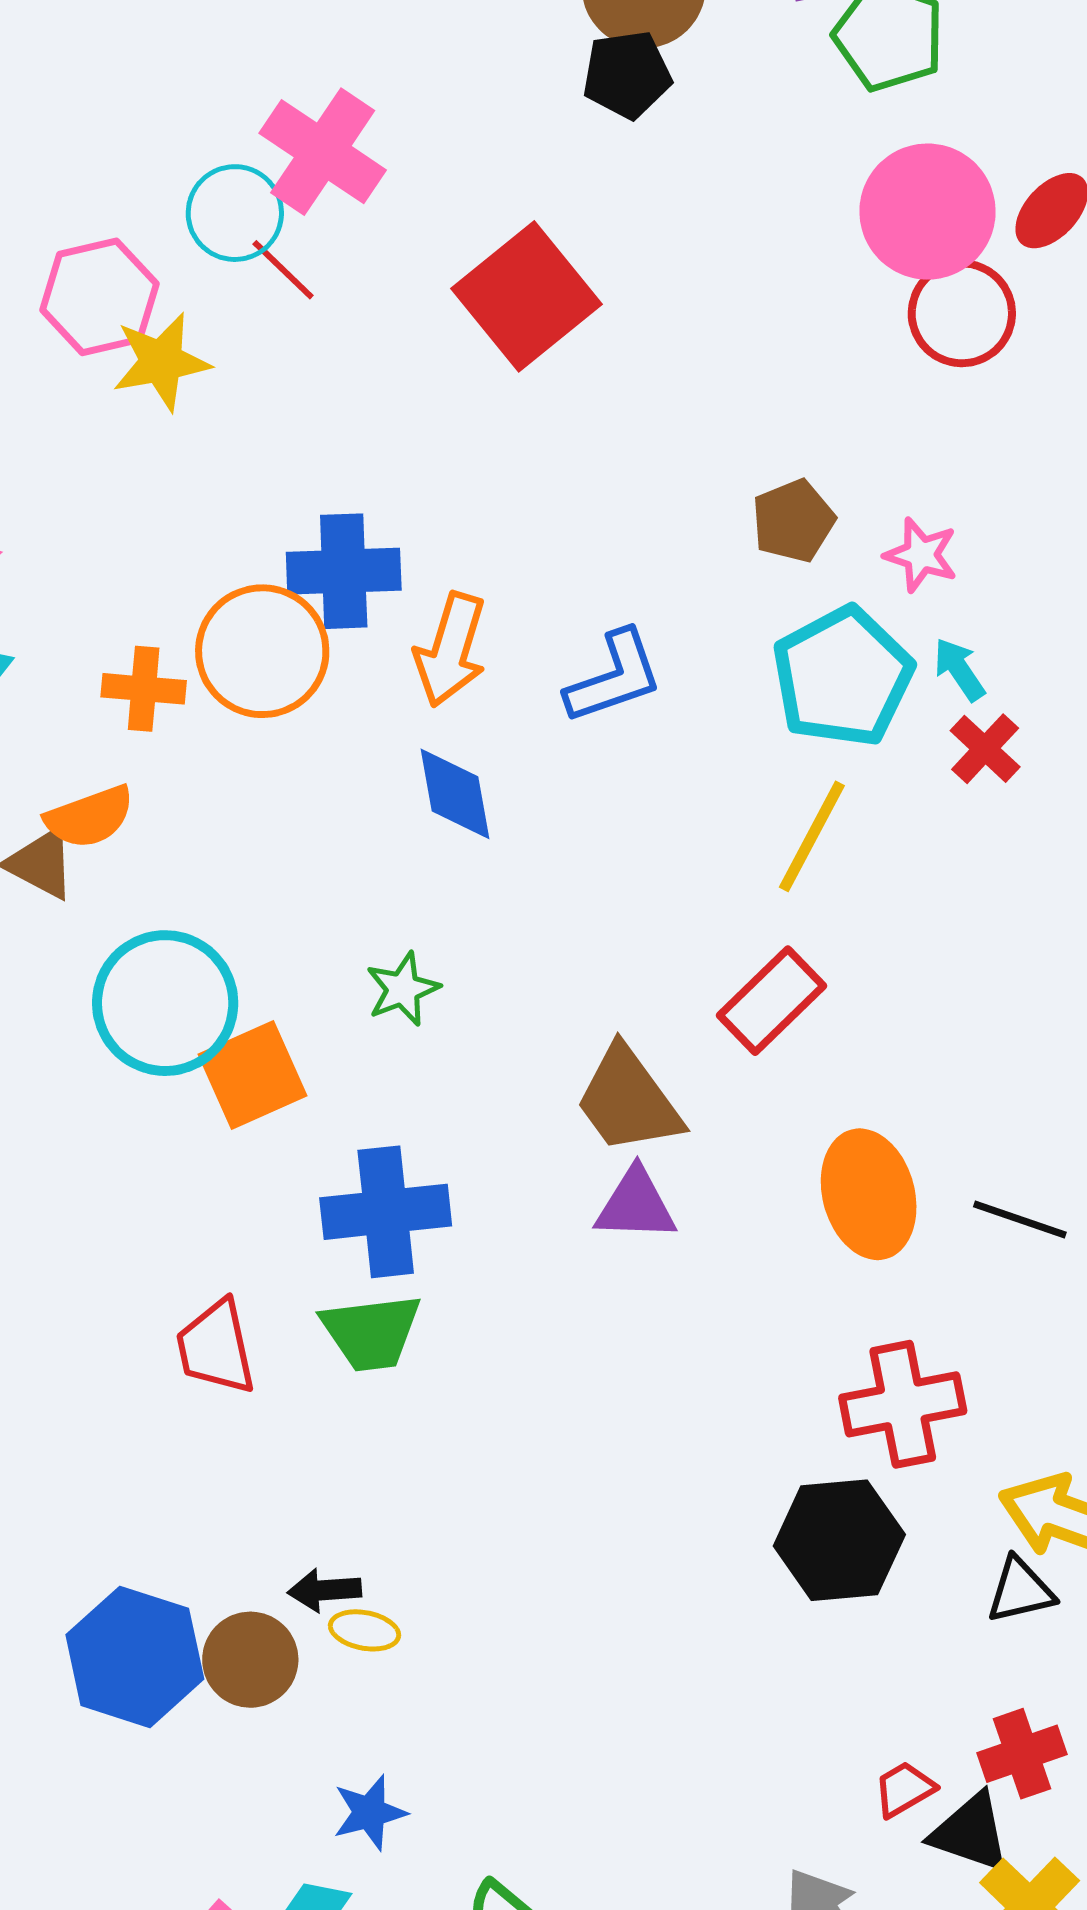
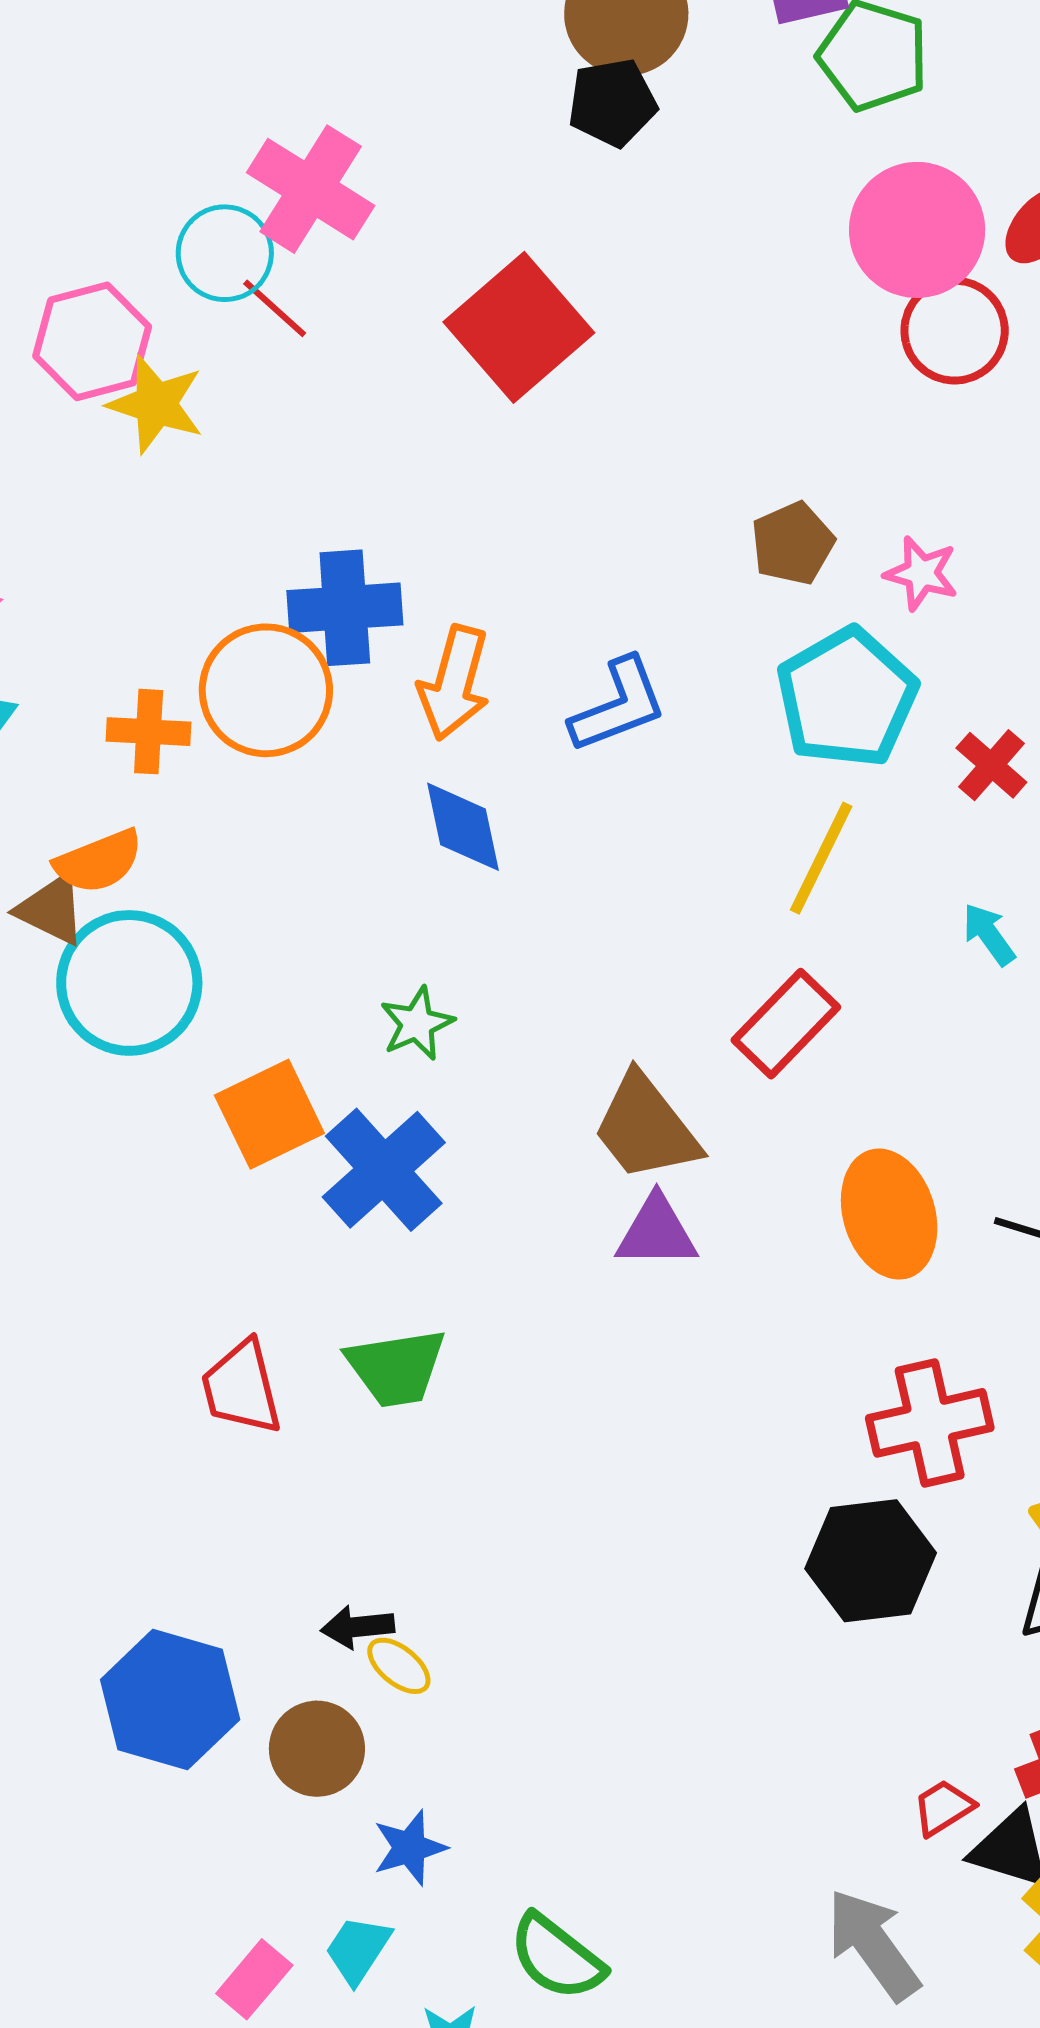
yellow star: (161, 362) -> (156, 404), turned 30
cyan arrow: (959, 669) -> (989, 934), moved
cyan circle: (165, 1003) -> (129, 983), moved
blue cross: (386, 1212) -> (384, 1170), moved, turned -34
yellow ellipse: (365, 1630) -> (399, 1666), turned 30
brown circle: (250, 1660) -> (317, 1749), moved

